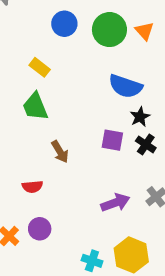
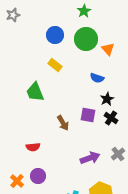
orange triangle: (144, 31) -> (108, 49), moved
yellow rectangle: (40, 67) -> (55, 65), moved
blue semicircle: (125, 86) -> (97, 78), size x0.6
brown arrow: (60, 152) -> (63, 123), moved

